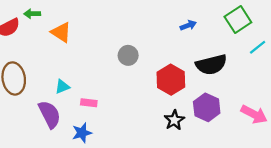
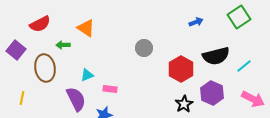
green arrow: (32, 14) -> (63, 45), moved
cyan line: (258, 47) -> (244, 66), moved

